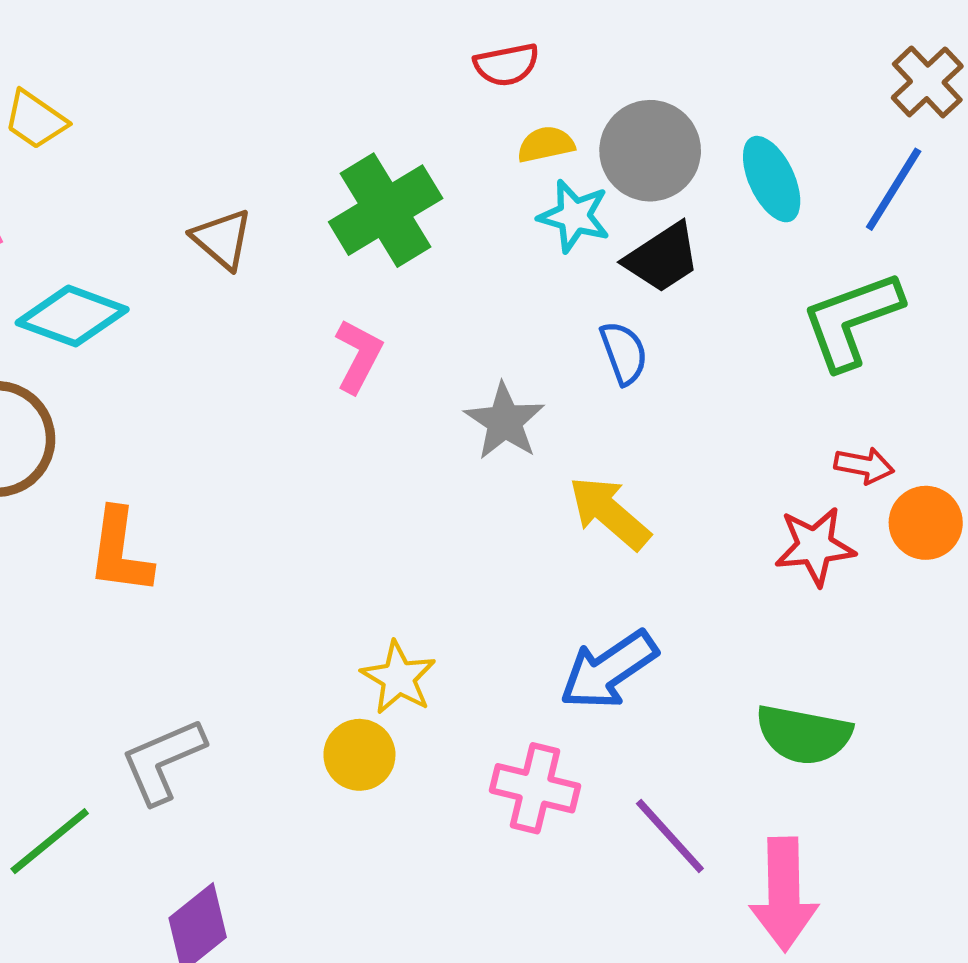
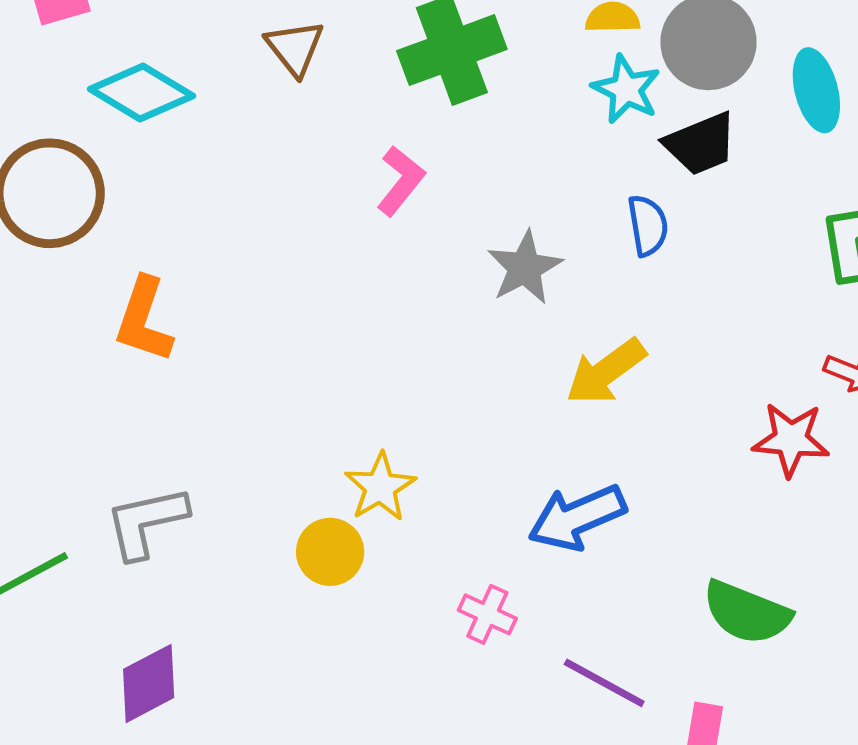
yellow arrow: (609, 513) -> (606, 372), turned -88
pink cross: (535, 788) -> (487, 614), size x0.7
purple line: (670, 836) -> (604, 683), turned -30

